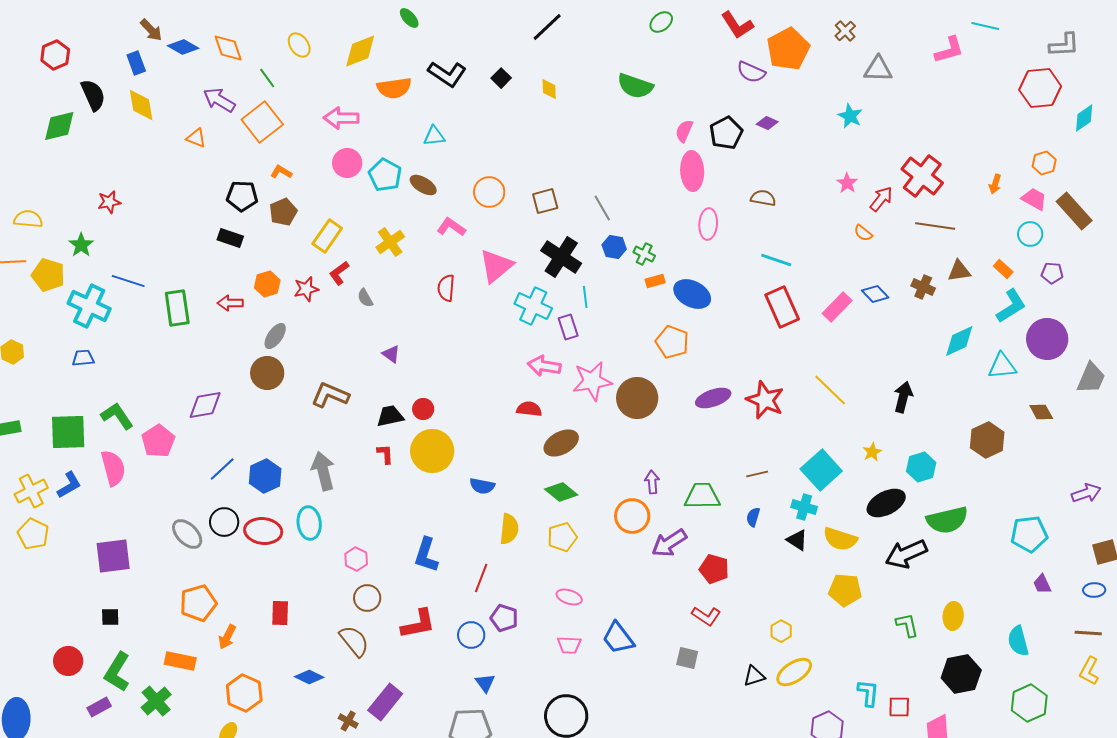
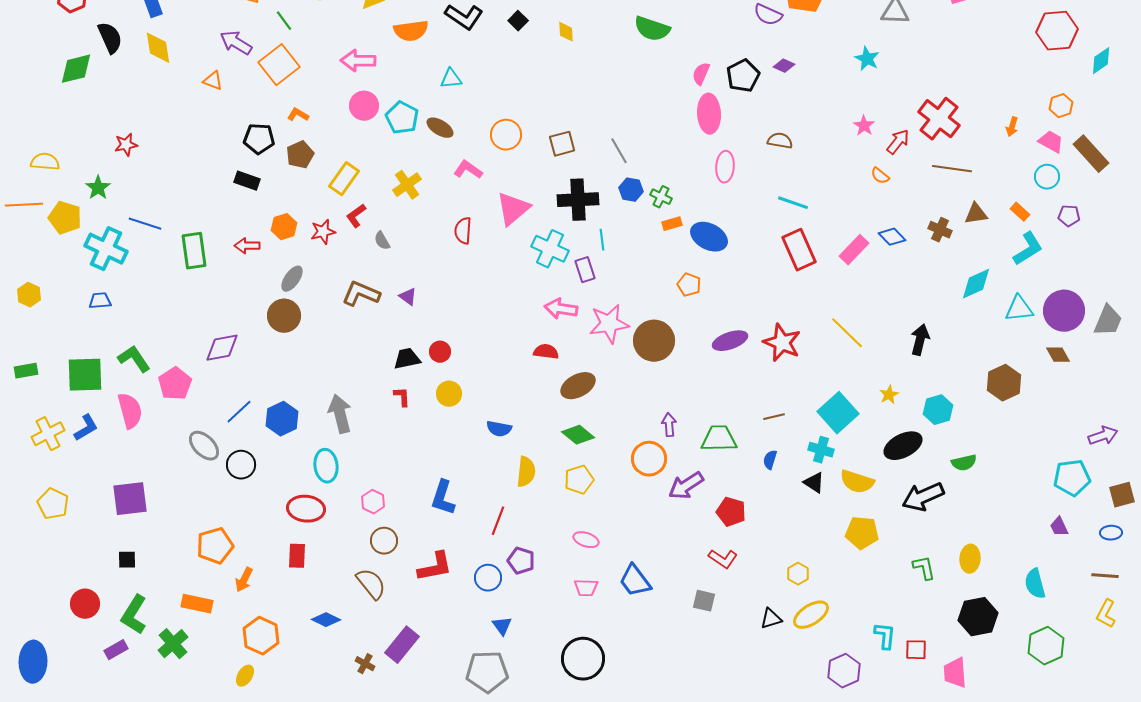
black cross: (561, 257) -> (578, 200), turned -36
purple circle: (1047, 339) -> (1064, 311), moved
orange pentagon: (672, 342) -> (689, 285), size x0.7
brown L-shape: (330, 395) -> (361, 294), moved
yellow circle: (432, 451) -> (449, 394), size x0.6
green semicircle: (947, 520) -> (964, 463), size x0.6
red ellipse: (263, 531) -> (306, 509), moved
yellow pentagon: (33, 534) -> (53, 504), moved
gray ellipse: (187, 534) -> (204, 446), moved
cyan pentagon: (1029, 534) -> (1072, 478), moved

